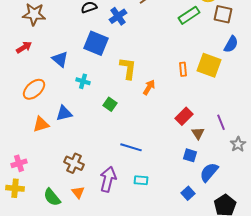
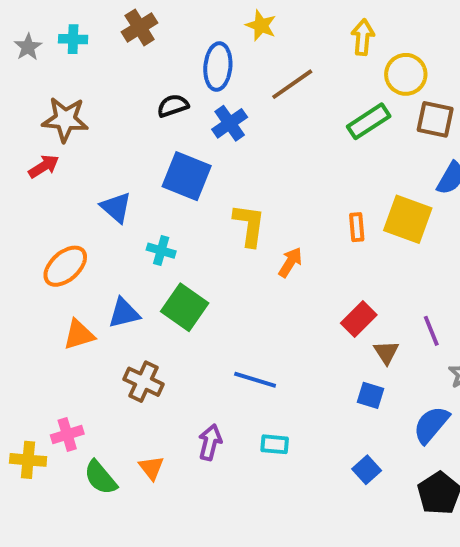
red arrow: (24, 47) -> (44, 166), moved
green square: (110, 104) -> (185, 307), moved, size x1.6
pink cross: (19, 163) -> (67, 434), moved
brown cross: (74, 163) -> (144, 382), moved
blue semicircle: (209, 172) -> (431, 425), moved
purple arrow: (108, 179) -> (210, 442), size x0.7

